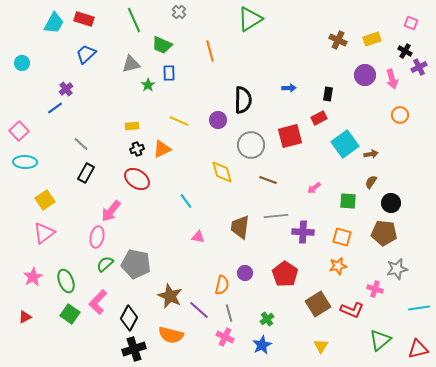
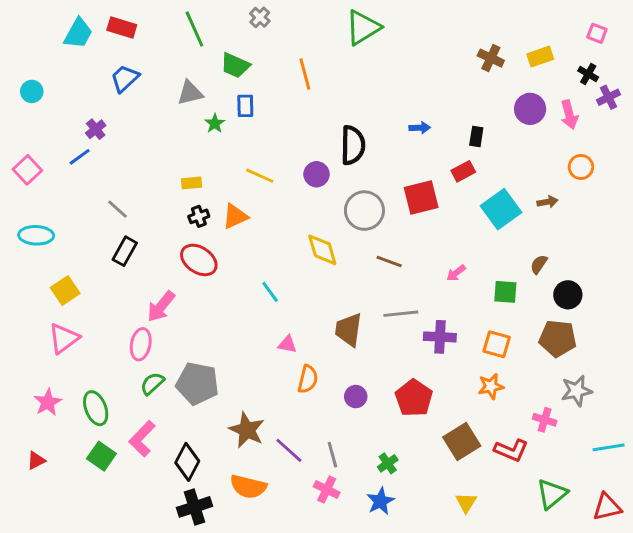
pink square: (19, 131) -> (27, 170), moved
brown arrow: (371, 154) -> (547, 202), moved
orange semicircle: (222, 285) -> (308, 379), moved

